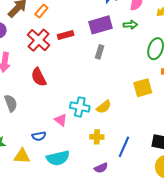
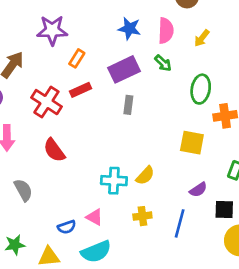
orange rectangle: (41, 11) -> (77, 58), moved
green arrow: (130, 25) -> (163, 63), turned 56
yellow square: (143, 88) -> (192, 143), turned 36
pink triangle: (61, 120) -> (94, 217), moved
purple semicircle: (101, 168) -> (198, 190), moved

